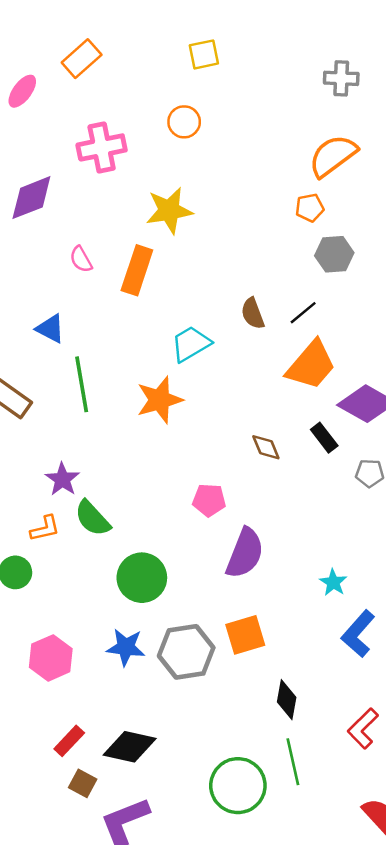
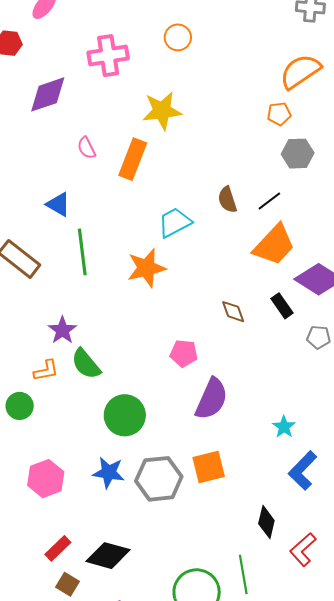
black diamond: (287, 700) -> (266, 522), moved

